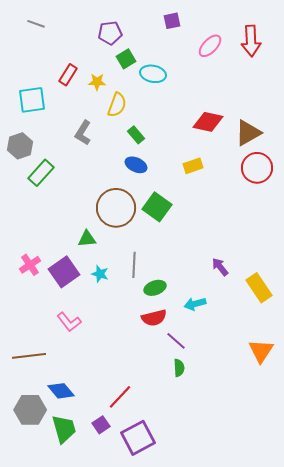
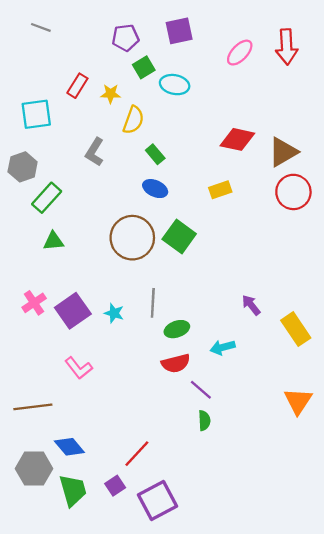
purple square: (172, 21) -> (179, 31), moved, size x1.4
green triangle: (87, 239) -> (53, 241), moved

